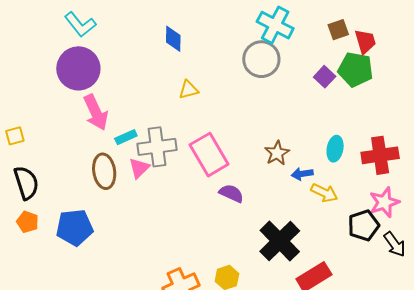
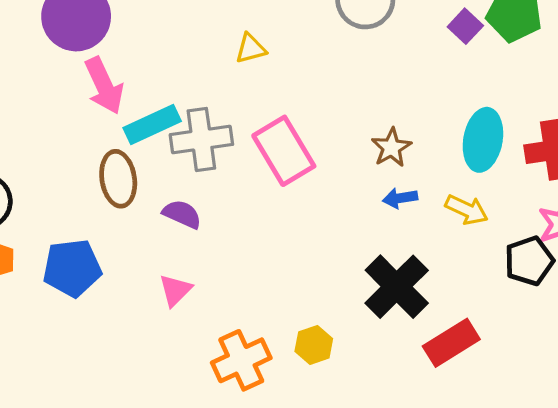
cyan rectangle: (126, 137) -> (152, 124), size x1.6
cyan ellipse: (335, 149) -> (483, 140), size x1.5
pink triangle: (139, 168) -> (175, 290), moved
blue arrow: (302, 174) -> (400, 198), moved
purple semicircle: (231, 193) -> (182, 214), moved

